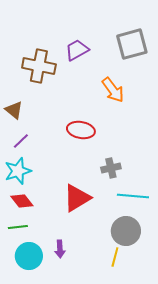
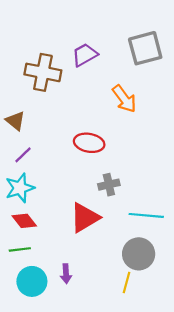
gray cross: (111, 168) -> (109, 185), moved

